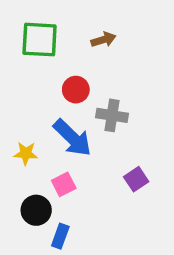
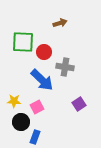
green square: (40, 40) -> (23, 42), moved
yellow star: (26, 153) -> (14, 101), moved

